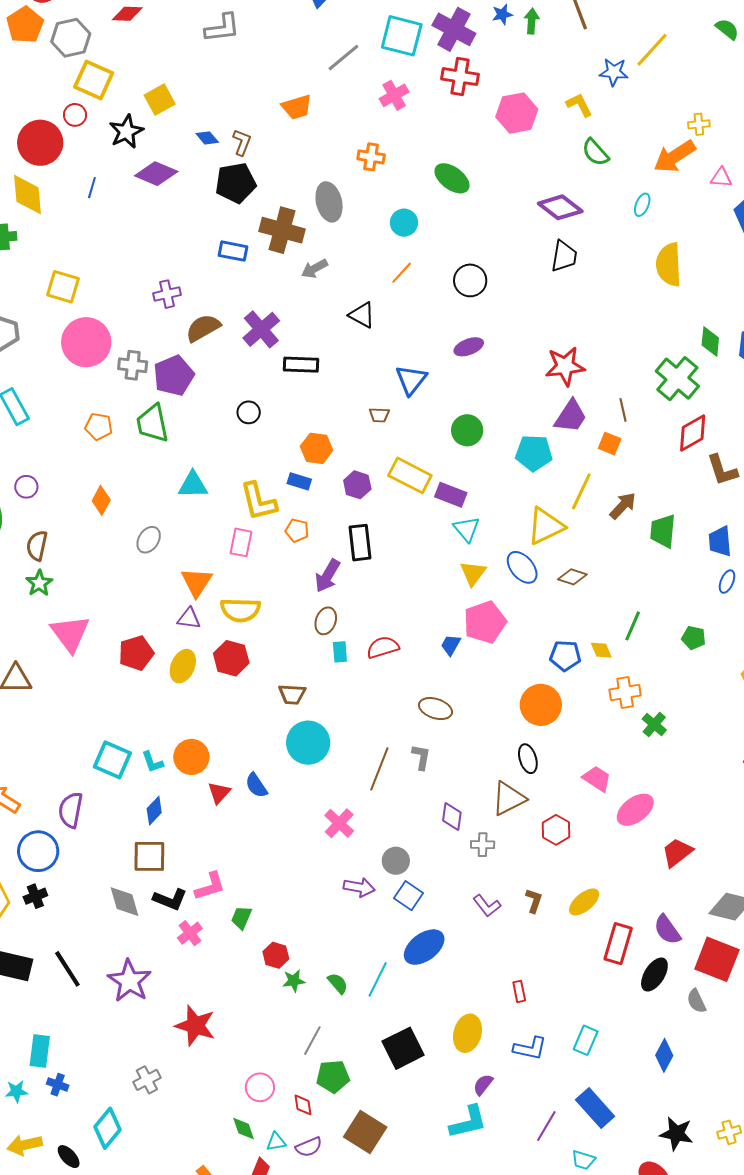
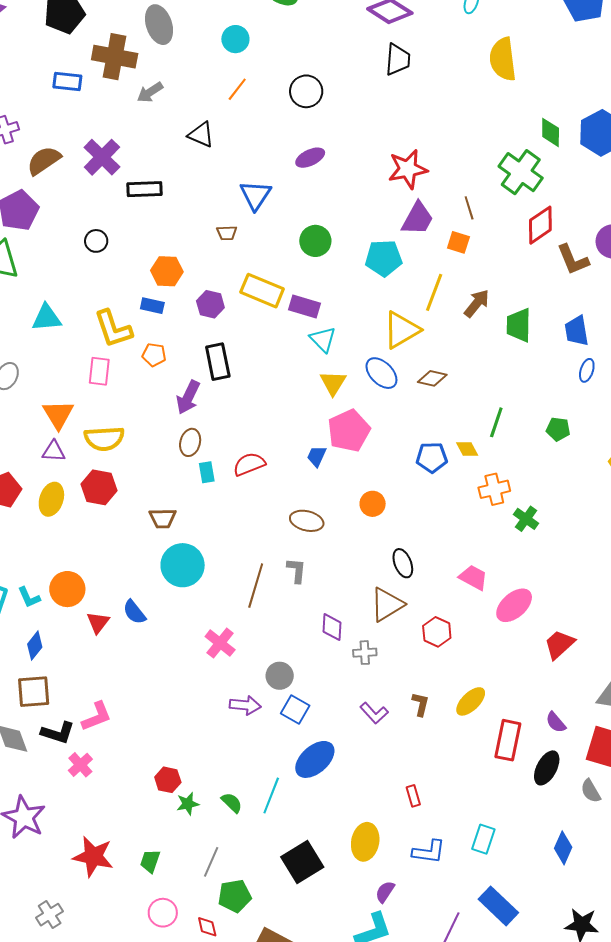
orange circle: (541, 705) -> (373, 504), moved, size x0.6
green trapezoid: (241, 918) -> (150, 861), moved
purple semicircle: (667, 930) -> (556, 722), size x0.7

